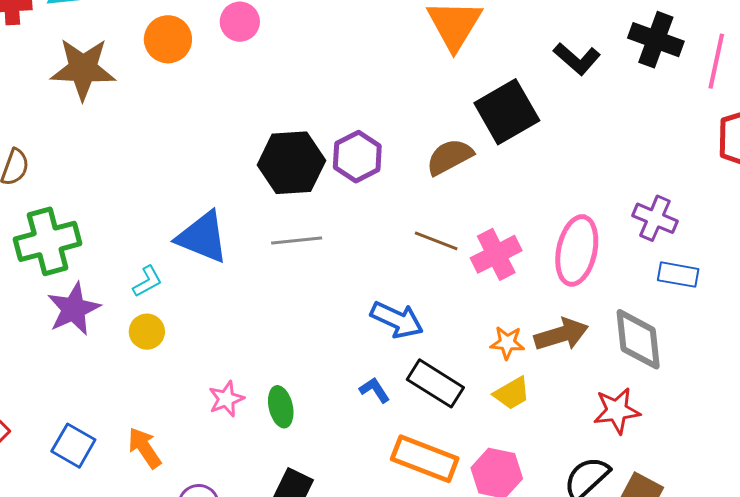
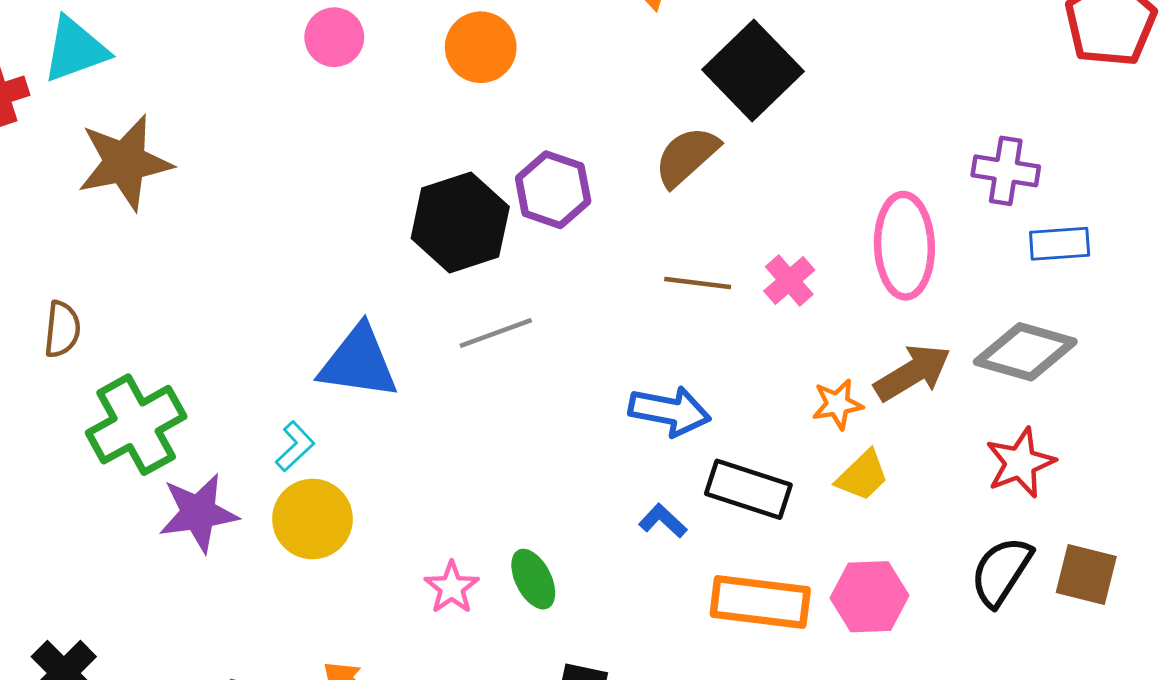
orange circle: (168, 39) -> (481, 47), moved
pink cross: (496, 254) -> (789, 281), size x0.7
purple star: (74, 309) -> (198, 513), turned 30
yellow circle: (147, 332) -> (312, 519), size x1.5
gray diamond: (638, 339) -> (1025, 352), turned -54

